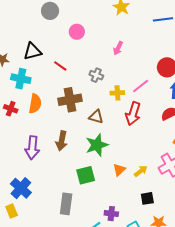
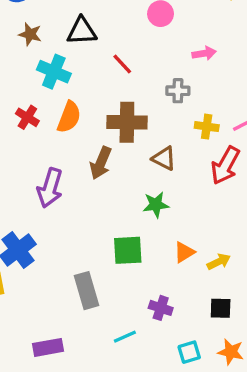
pink arrow: (118, 48) -> (204, 53), moved, turned -136
gray cross: (96, 75) -> (178, 91), turned -32
brown arrow: (62, 141) -> (101, 163), moved
green star: (97, 145) -> (156, 205), size x0.7
gray rectangle: (66, 204) -> (86, 291), turned -35
purple cross: (111, 214) -> (161, 308), moved

